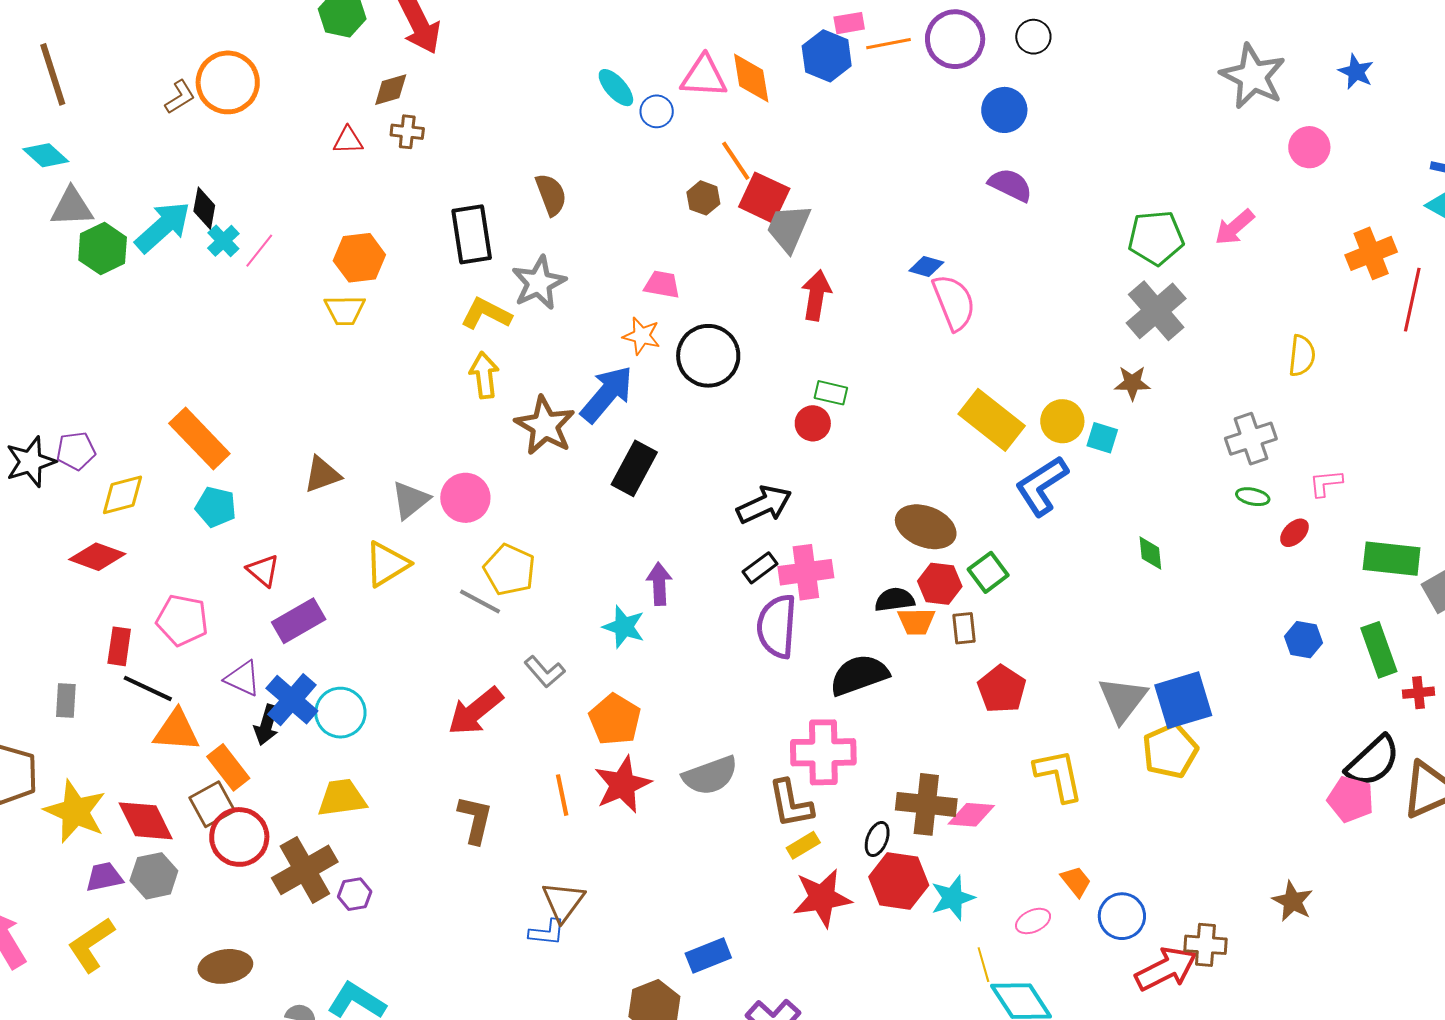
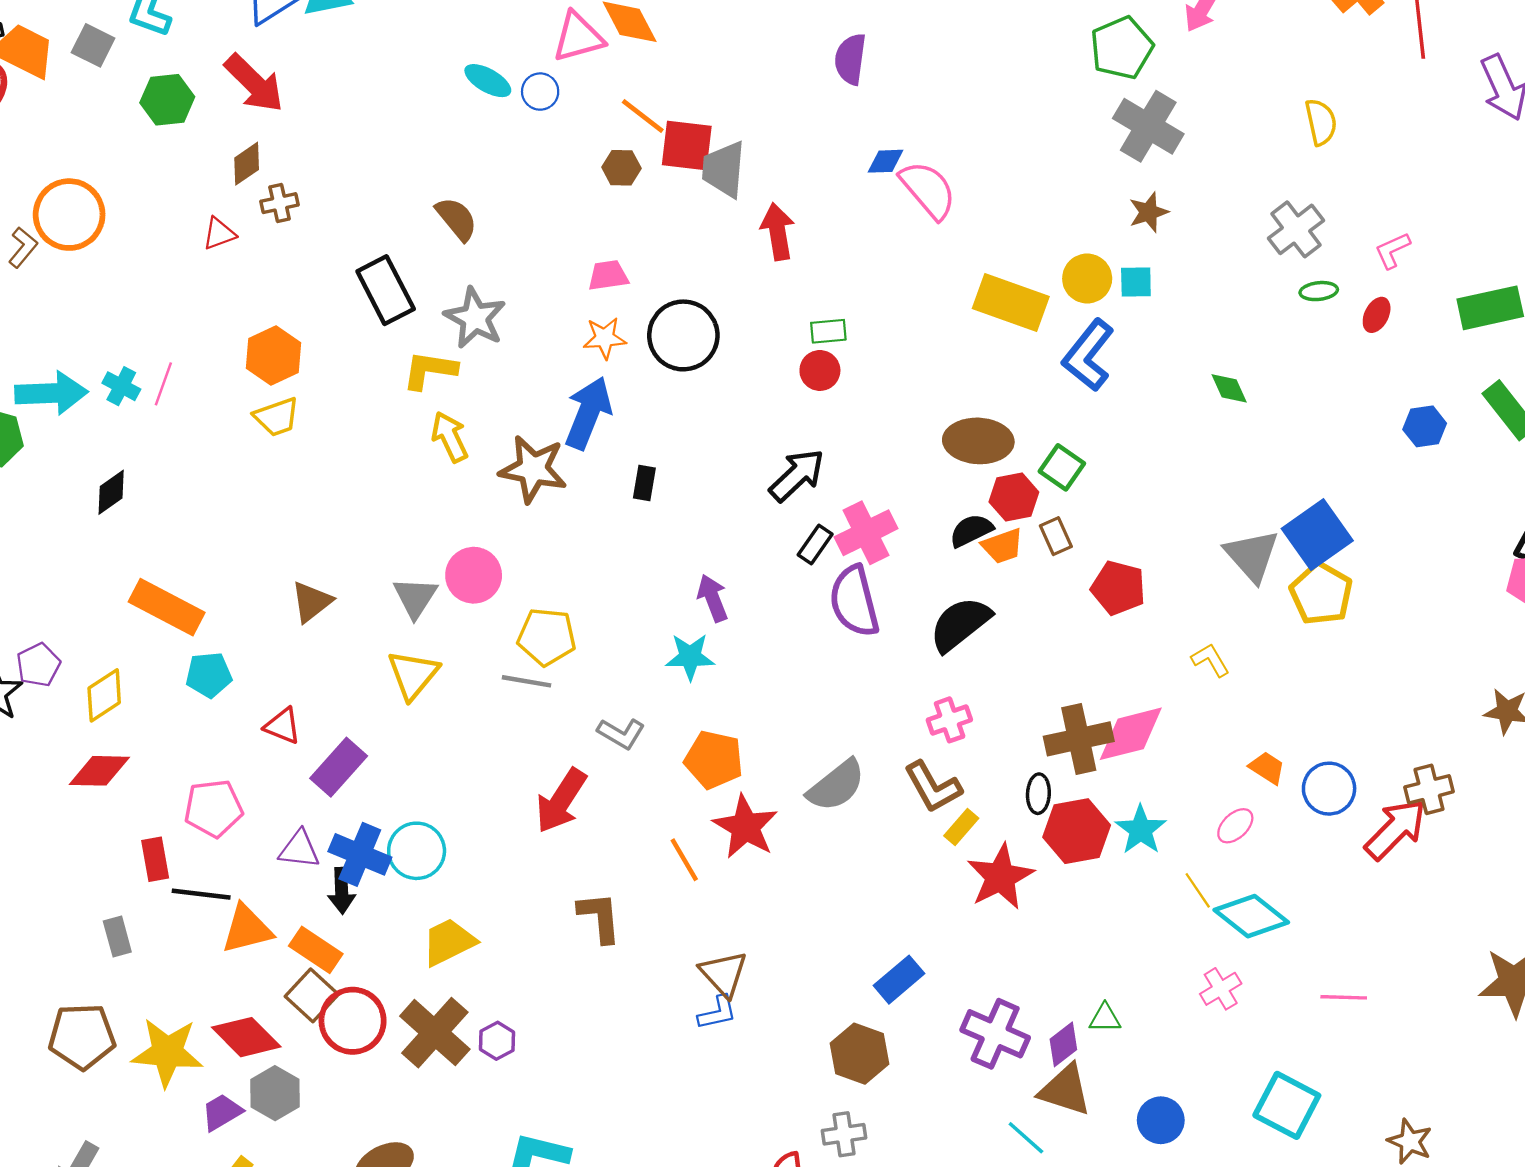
purple semicircle: (1010, 185) -> (850, 59), moved, turned -90
black diamond: (204, 208) -> (111, 492), moved, turned 63
cyan arrow: (163, 227) -> (51, 393), turned 58
black rectangle: (634, 468) -> (644, 483), size x0.6
pink cross: (823, 752) -> (949, 720), size x0.6
yellow L-shape: (1059, 775) -> (1210, 660), size x0.6
pink diamond: (971, 815) -> (1131, 734), size x1.4

